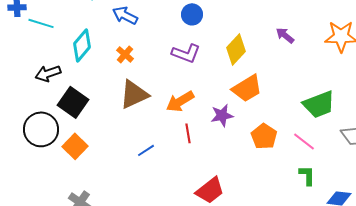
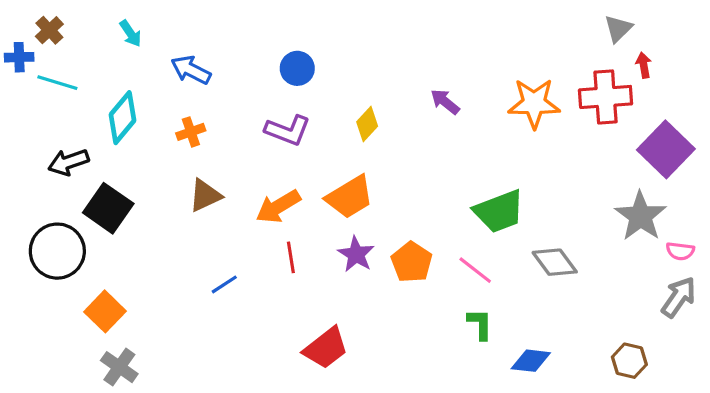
yellow diamond: (236, 49) -> (367, 124), size x0.7
orange cross: (125, 54) -> (191, 132), turned 30
orange trapezoid: (247, 88) -> (350, 197), moved
brown triangle: (134, 94) -> (205, 195), size x0.7
purple star: (222, 115) -> (356, 254), moved, turned -30
orange square: (75, 146) -> (105, 311), moved

